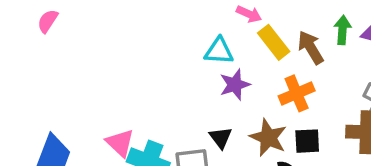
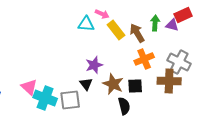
cyan triangle: (219, 51) -> (86, 24), moved
purple star: (235, 85) -> (94, 65), moved
orange cross: (297, 93) -> (144, 59), moved

